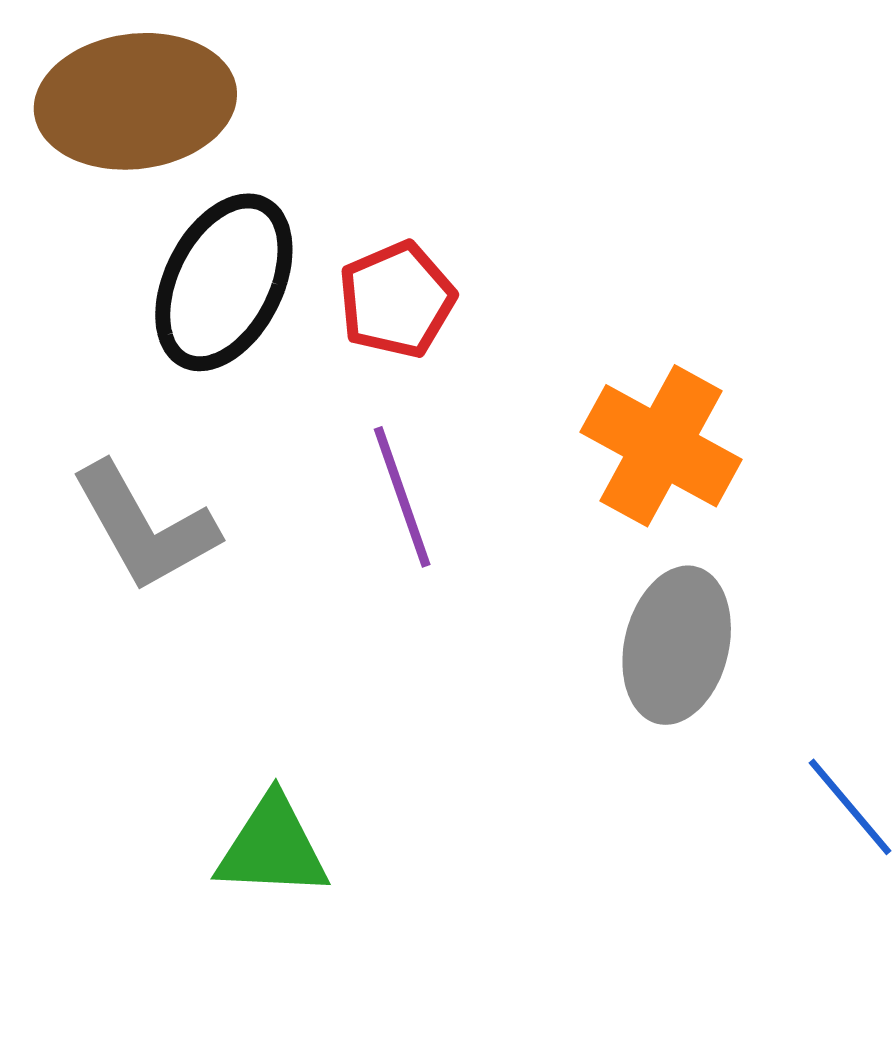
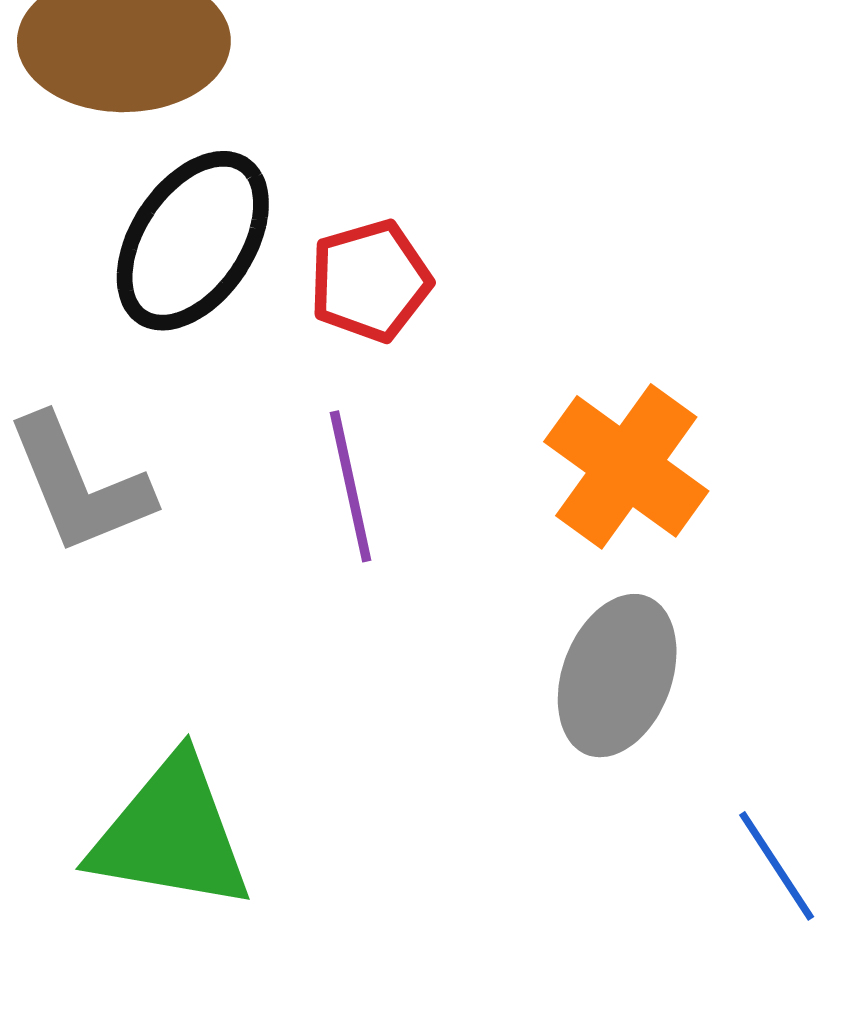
green triangle: (272, 847) -> (171, 834), size x1.4

